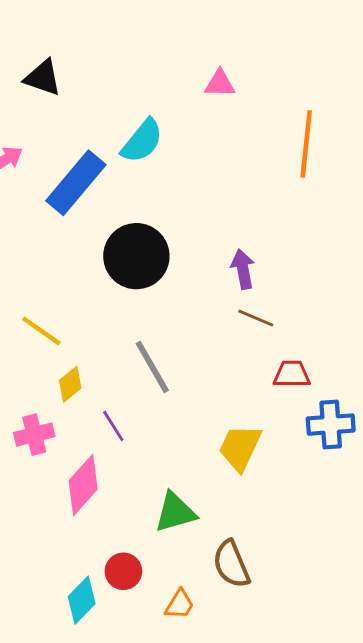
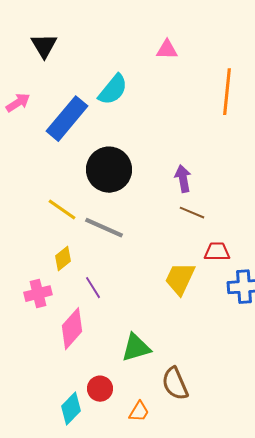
black triangle: (43, 78) -> (44, 46), turned 40
yellow line: (41, 331) -> (62, 210), moved
gray line: (152, 367) -> (104, 228), moved, turned -36
yellow trapezoid: (240, 448) -> (180, 279), moved

